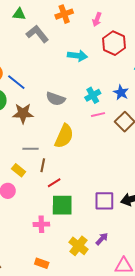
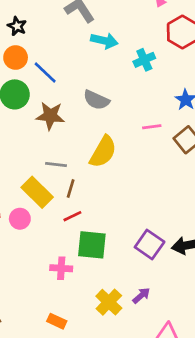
cyan arrow: (77, 56) -> (104, 41), moved
cyan cross: (93, 95) -> (144, 60), moved
yellow rectangle: (19, 170) -> (37, 192), size x1.6
red line: (54, 183) -> (72, 216), moved
purple square: (104, 201) -> (150, 244), turned 30

